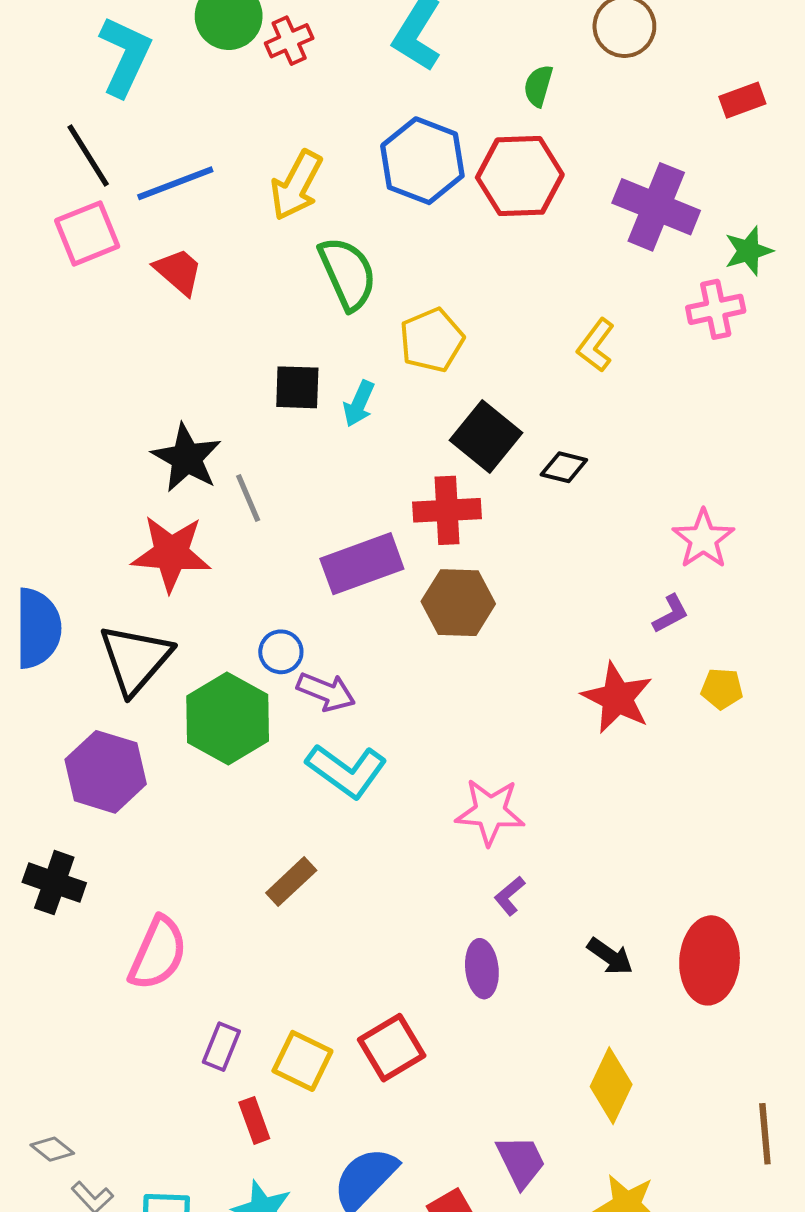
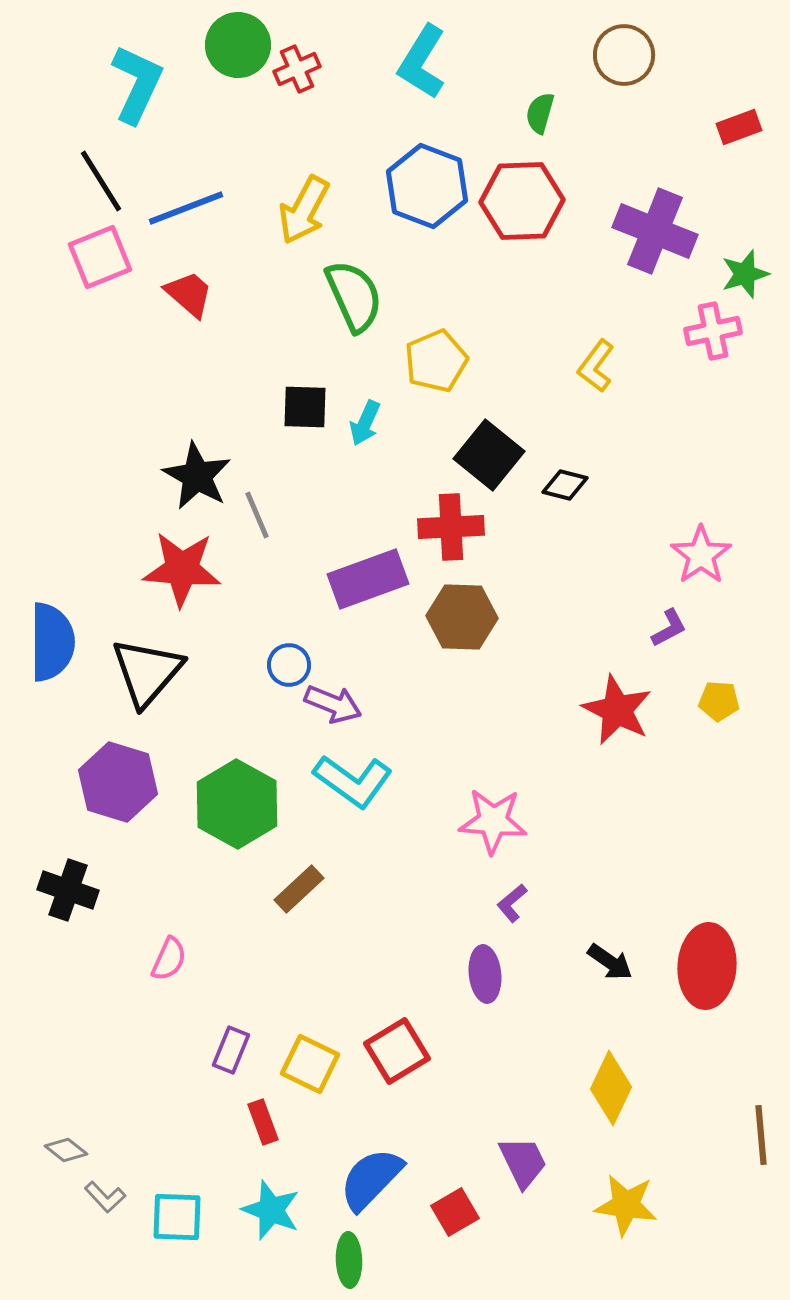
green hexagon: (228, 718) -> (237, 804), moved
pink semicircle: (158, 953) -> (169, 959), size x0.6

